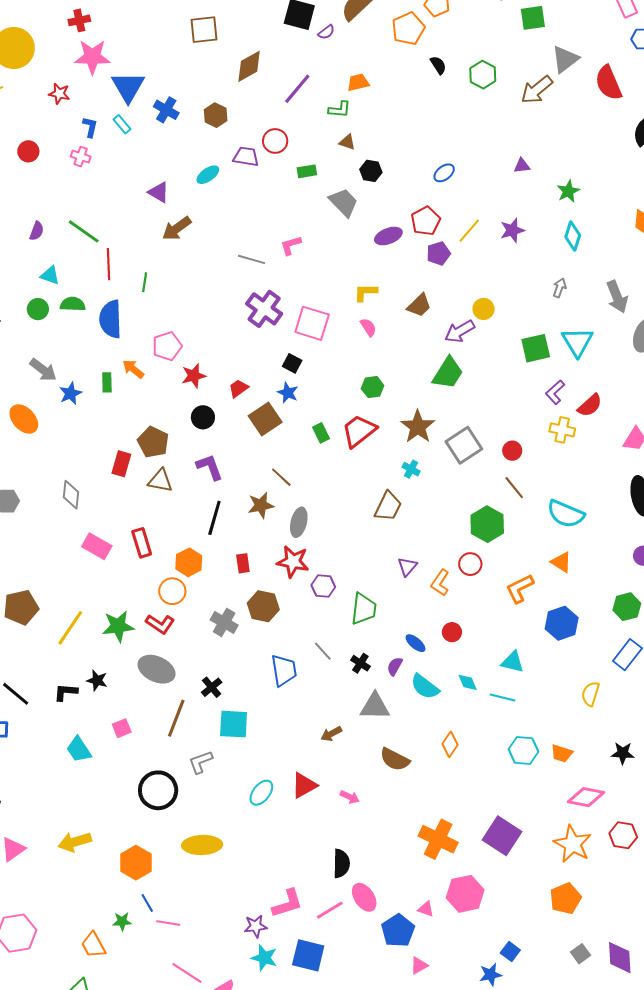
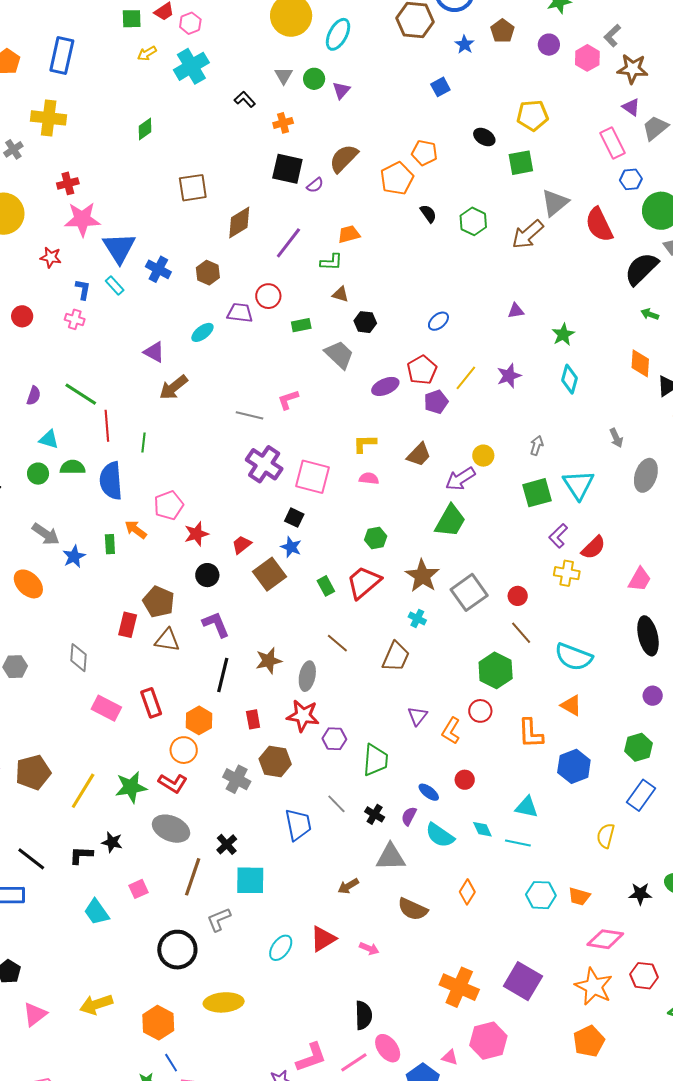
gray arrow: (559, 288) -> (537, 445), moved
gray arrow: (617, 297) -> (616, 438), size x0.6
pink semicircle: (368, 327) -> (369, 478), turned -48
brown line: (281, 477) -> (337, 643), moved
orange L-shape: (520, 588) -> (531, 733), turned -64

